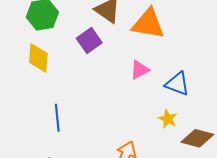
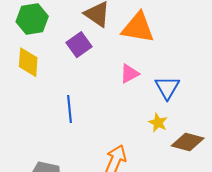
blue triangle: (177, 84) -> (167, 88), turned 40
blue line: (57, 118) -> (69, 109), moved

